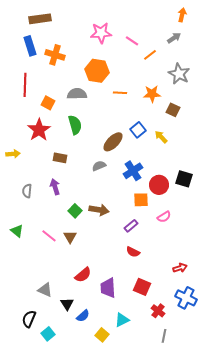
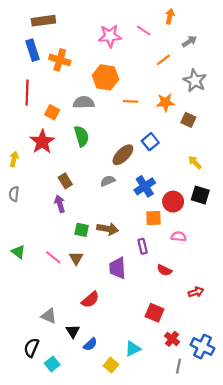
orange arrow: (182, 15) -> (170, 16), moved
pink line: (132, 41) -> (144, 31), moved
yellow arrow: (161, 137) -> (195, 162), moved
yellow arrow: (13, 154) -> (14, 159), moved, turned -72
brown rectangle: (60, 158) -> (65, 181), moved, turned 48
gray semicircle: (27, 191) -> (14, 194), moved
green square: (75, 211) -> (82, 230), turned -32
pink semicircle: (164, 217) -> (179, 236), turned -144
purple rectangle: (131, 226) -> (143, 246), turned -64
red semicircle: (133, 252) -> (164, 270), moved
purple trapezoid: (108, 288) -> (117, 268), moved
blue cross: (186, 298) -> (202, 347), moved

